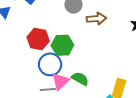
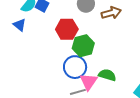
red hexagon: (38, 39) -> (67, 29), moved

